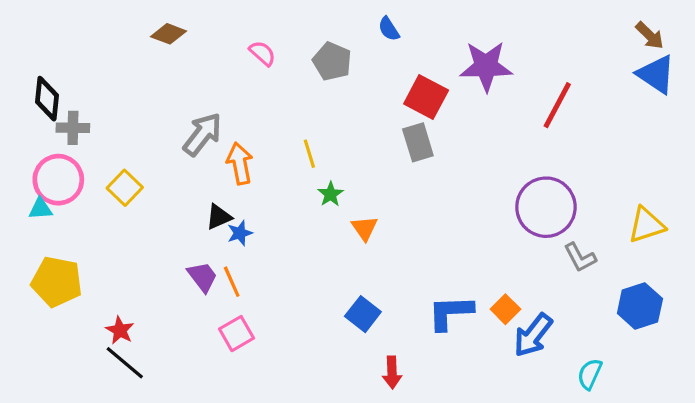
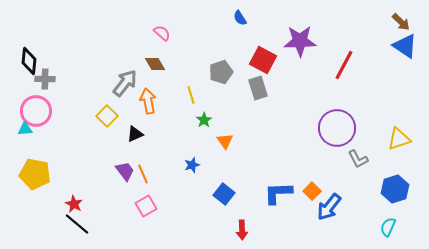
brown diamond: (168, 34) -> (155, 64), moved, turned 40
gray pentagon: (332, 61) -> (221, 72), moved, turned 30
yellow square: (125, 188) -> (107, 116), moved
blue star: (240, 233) -> (192, 165), moved
cyan semicircle: (590, 374) -> (388, 227), moved

